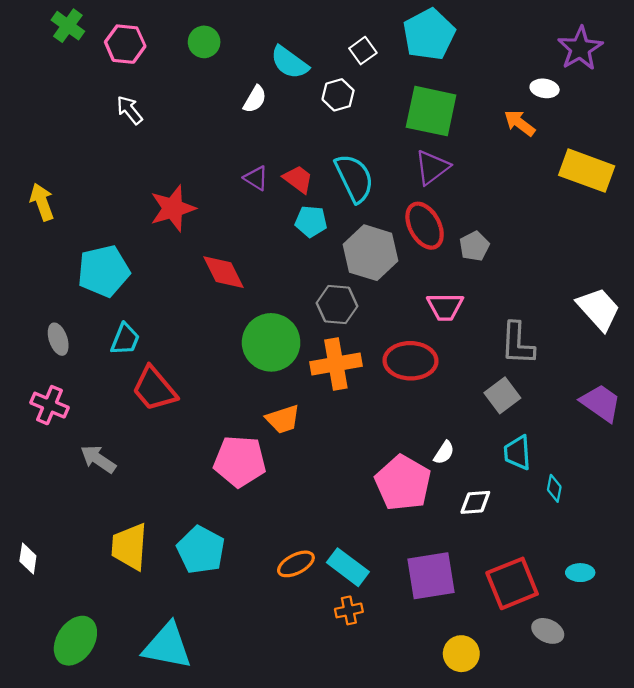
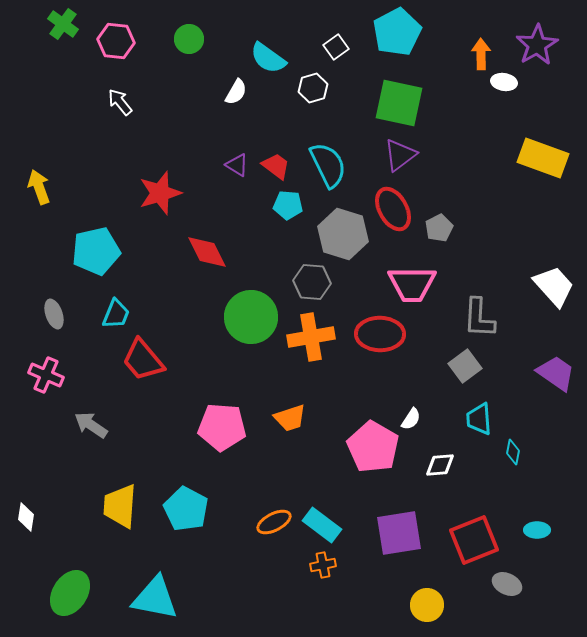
orange arrow: (520, 123) -> (481, 54), moved, turned 52
pink trapezoid: (445, 307) -> (412, 284), size x1.4
orange trapezoid: (283, 419) -> (290, 418), moved

